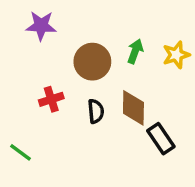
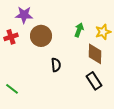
brown circle: (92, 62) -> (41, 36), moved
red cross: (51, 99) -> (11, 37), moved
brown diamond: (133, 108) -> (95, 54), moved

